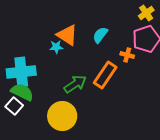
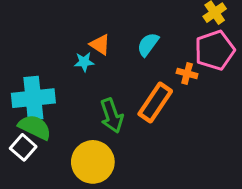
orange triangle: (67, 35) -> (100, 44), size x0.7
green arrow: (75, 84) -> (112, 116), turned 105

